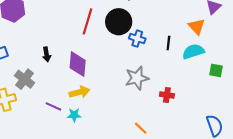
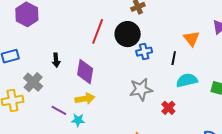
orange triangle: (197, 27) -> (191, 39), moved
blue cross: (137, 39) -> (144, 52), turned -35
cyan semicircle: (193, 52) -> (187, 80), moved
red cross: (167, 95) -> (168, 108), turned 32

